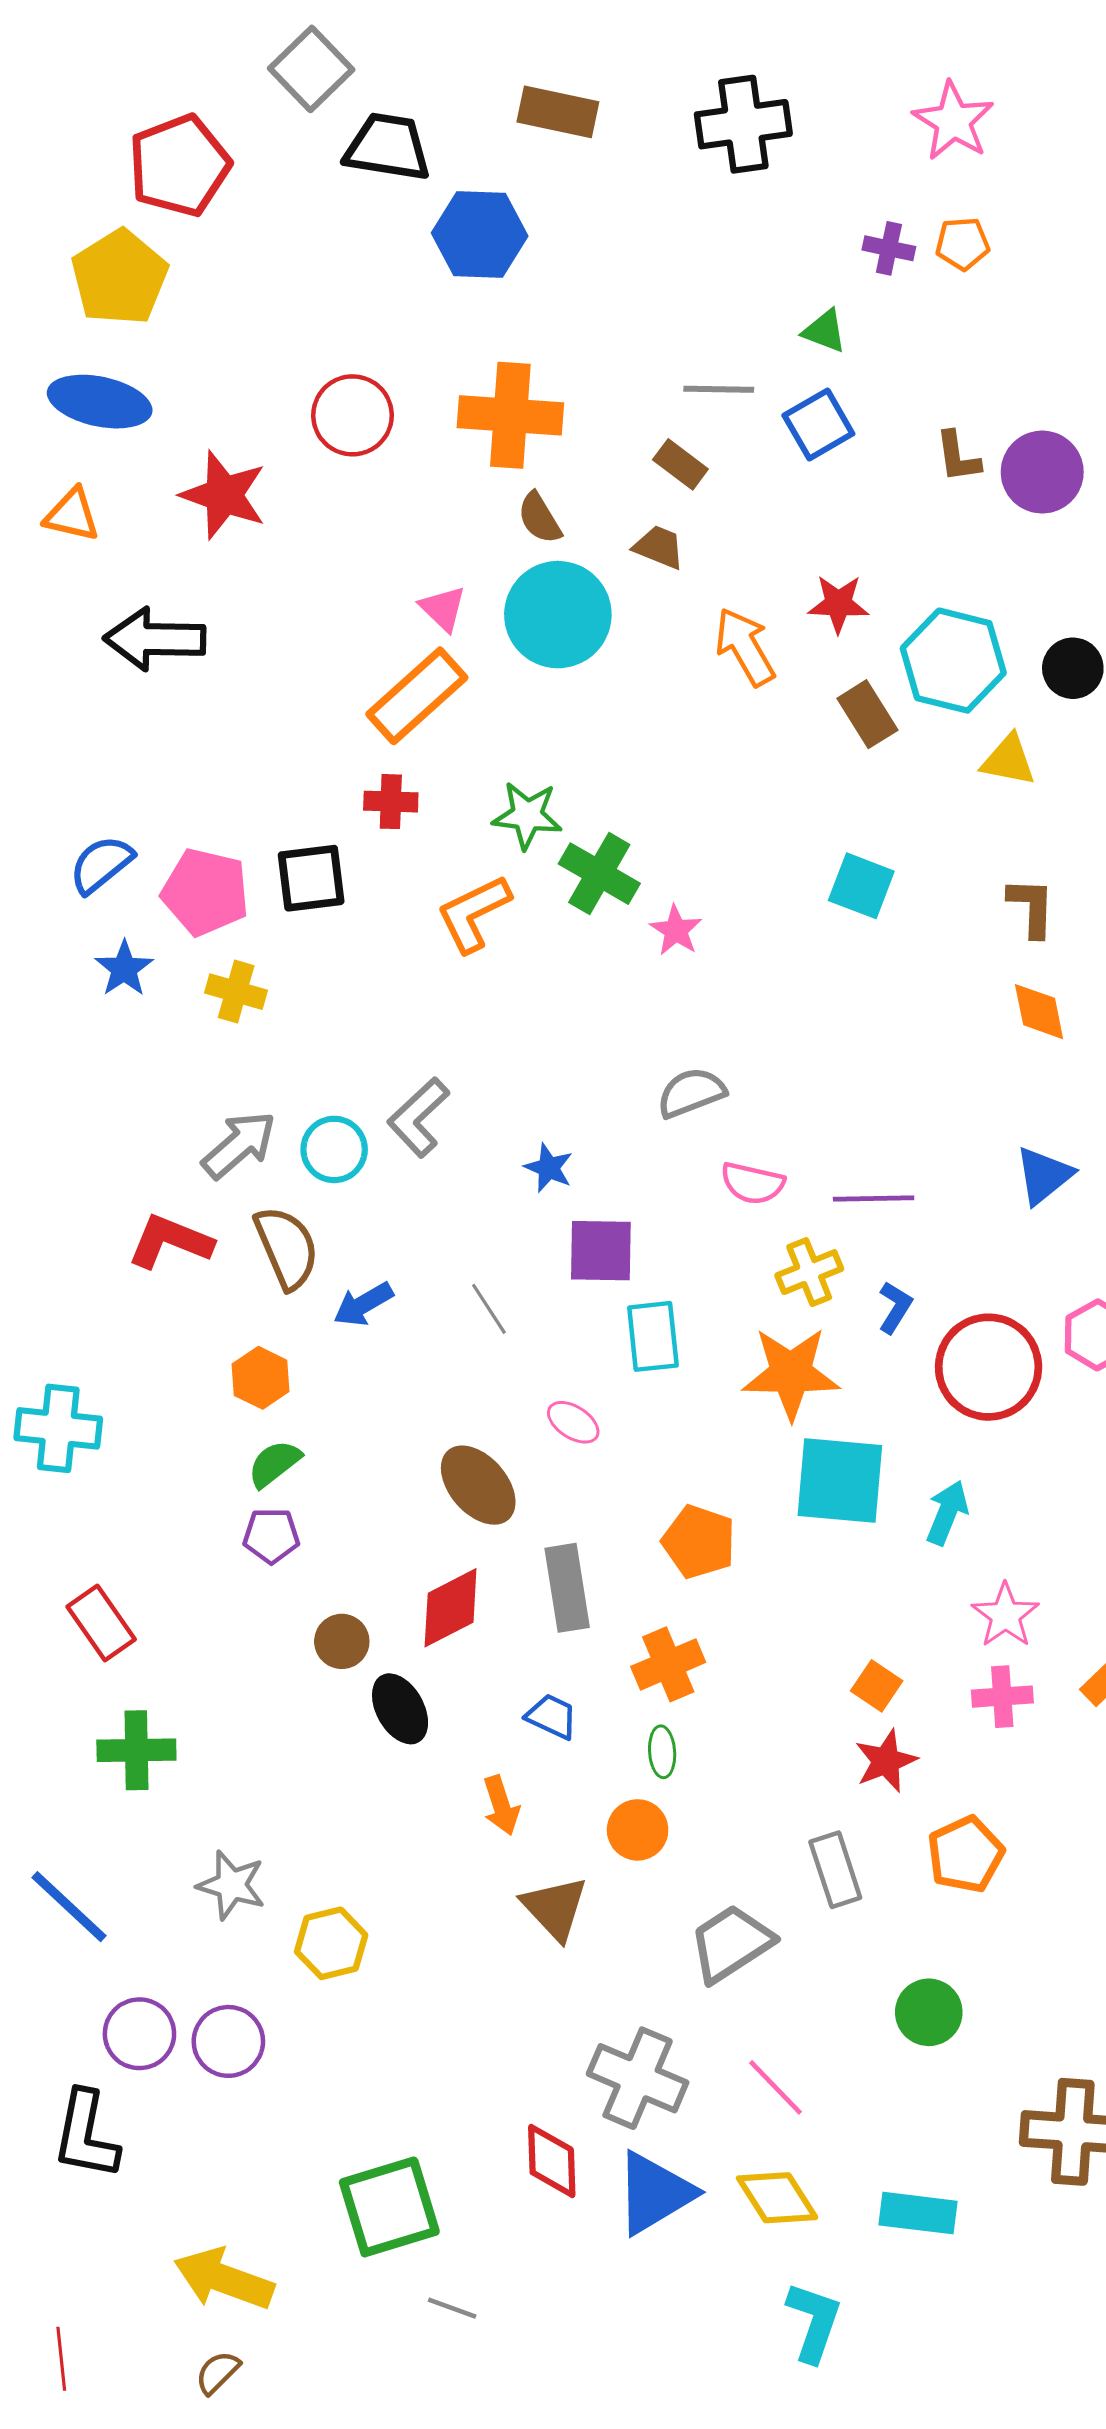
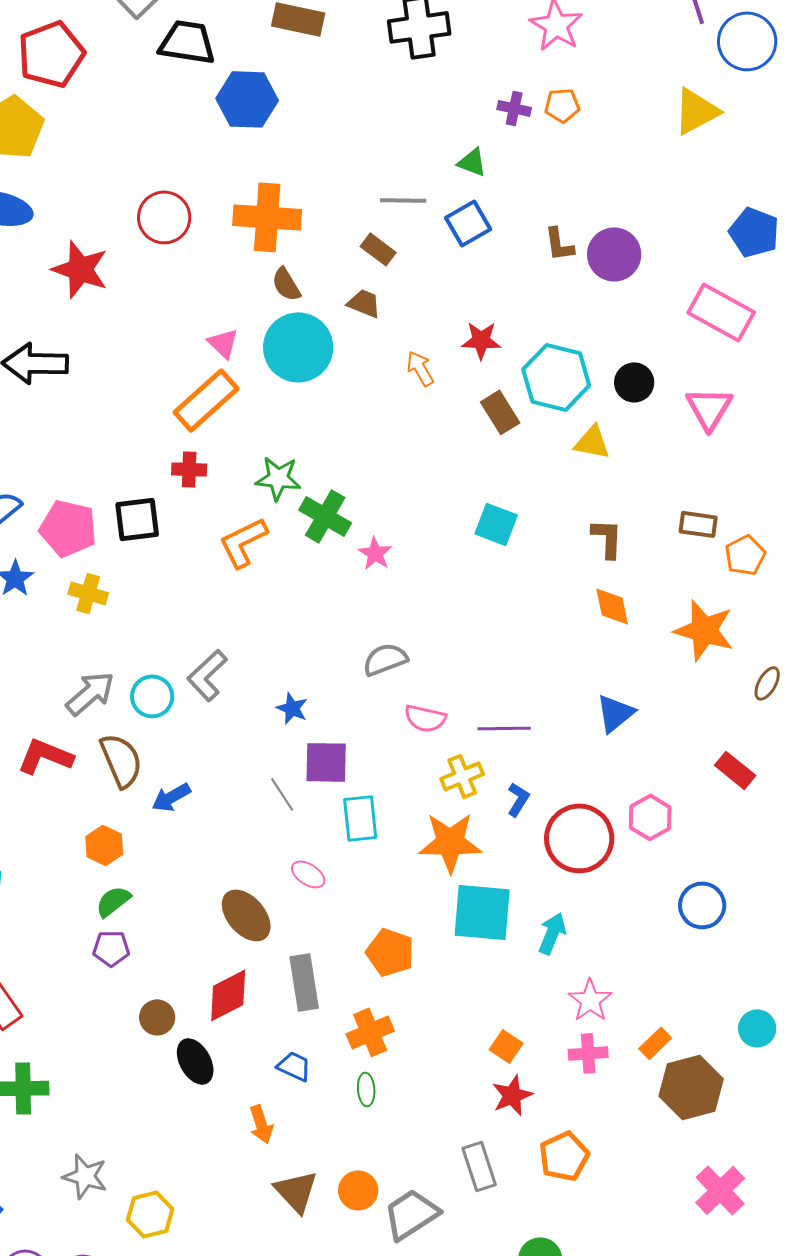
orange arrow: (745, 647) -> (420, 368), size x0.7
gray line: (489, 1309) -> (282, 794), moved
orange circle: (638, 1830) -> (358, 1190), moved

